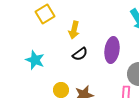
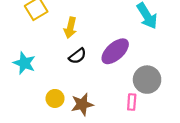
purple ellipse: (112, 50) -> (115, 51), turned 40

